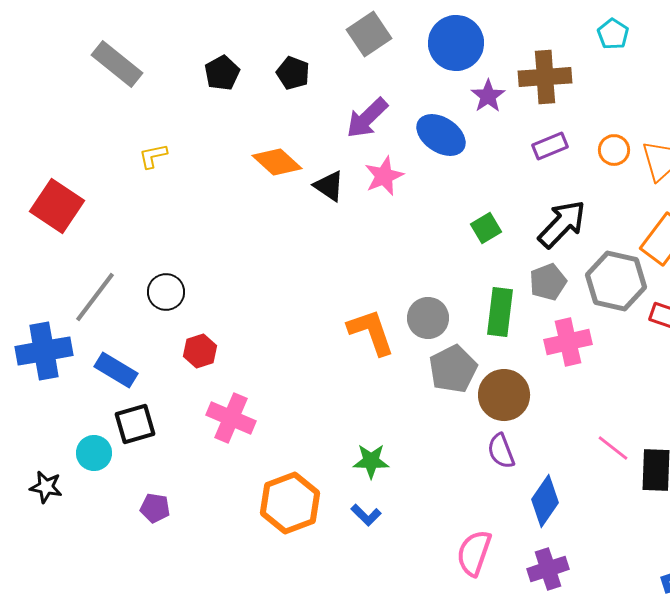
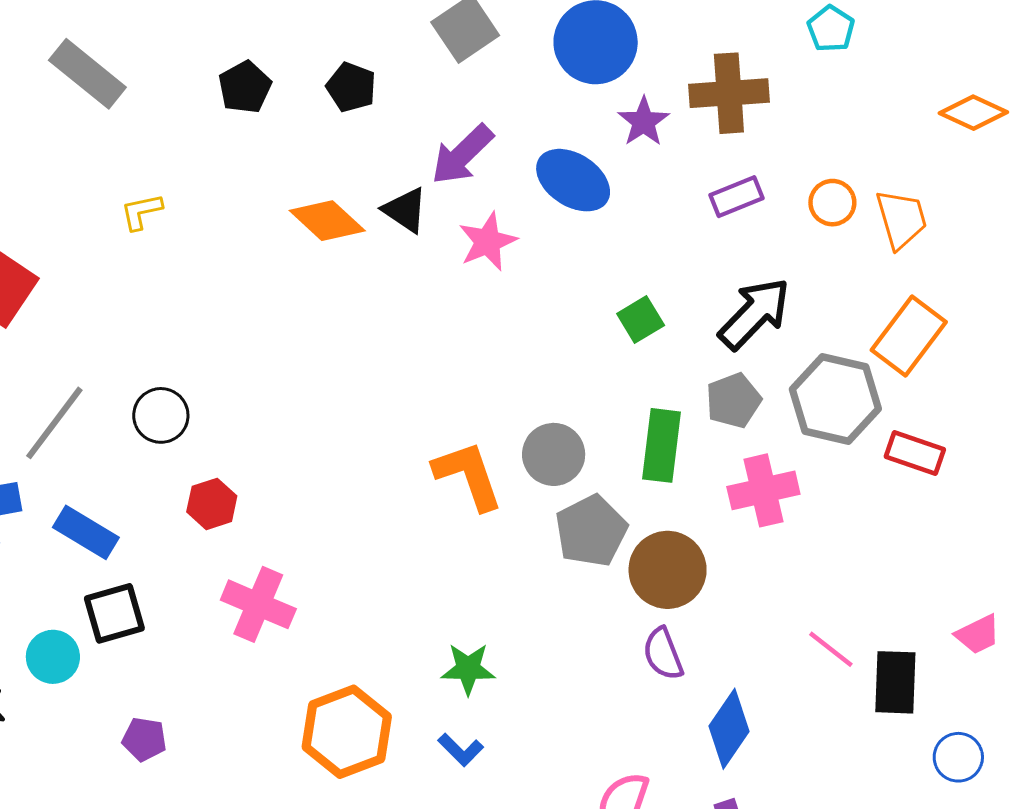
black triangle: (329, 186) -> (405, 210), moved

